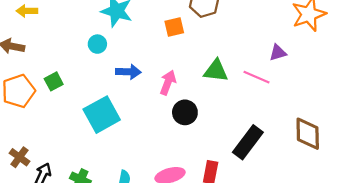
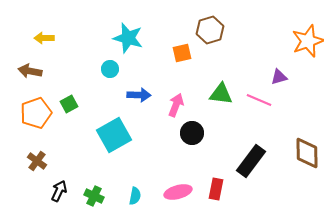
brown cross: (19, 157) -> (37, 161), moved

